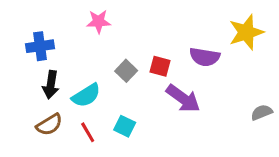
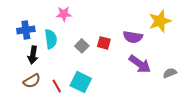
cyan semicircle: (86, 95) -> (51, 39), moved, turned -66
purple arrow: (183, 98) -> (140, 64), moved
cyan square: (125, 126) -> (81, 82), size x1.5

